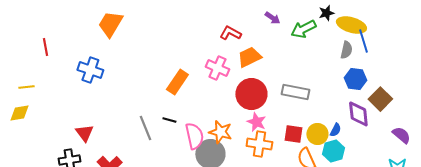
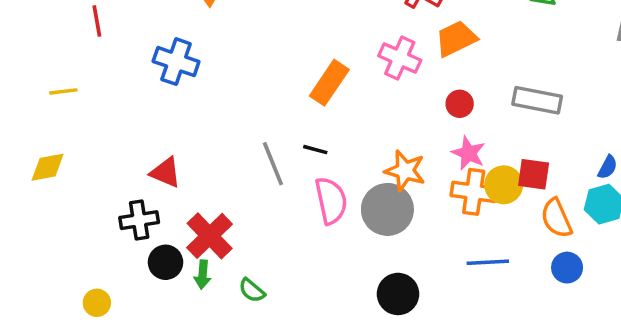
red circle: (251, 94) -> (460, 104), size x0.5
yellow diamond: (19, 113) -> (48, 167), moved
red triangle: (84, 133) -> (166, 172), turned -30
yellow circle: (317, 134) -> (504, 185), moved
pink semicircle: (194, 136) -> (331, 201), moved

